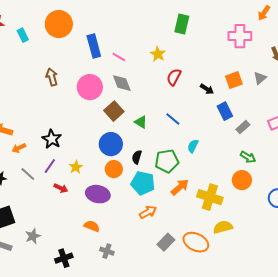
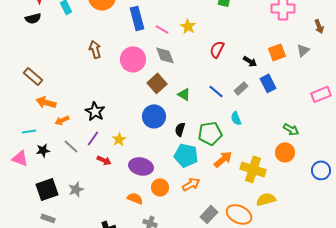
yellow star: (158, 54) -> (188, 26), moved
gray rectangle: (243, 127) -> (241, 88), moved
cyan semicircle: (193, 146) -> (236, 118), turned -48
orange circle: (114, 169) -> (160, 187), moved
gray star: (33, 236) -> (76, 189), moved

